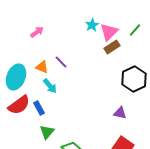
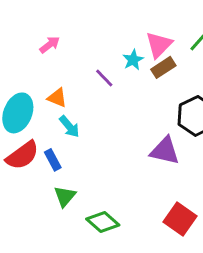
cyan star: (92, 25) -> (133, 60), moved
purple line: (61, 62) -> (104, 78), moved
purple triangle: (120, 113) -> (165, 151), moved, size x1.5

